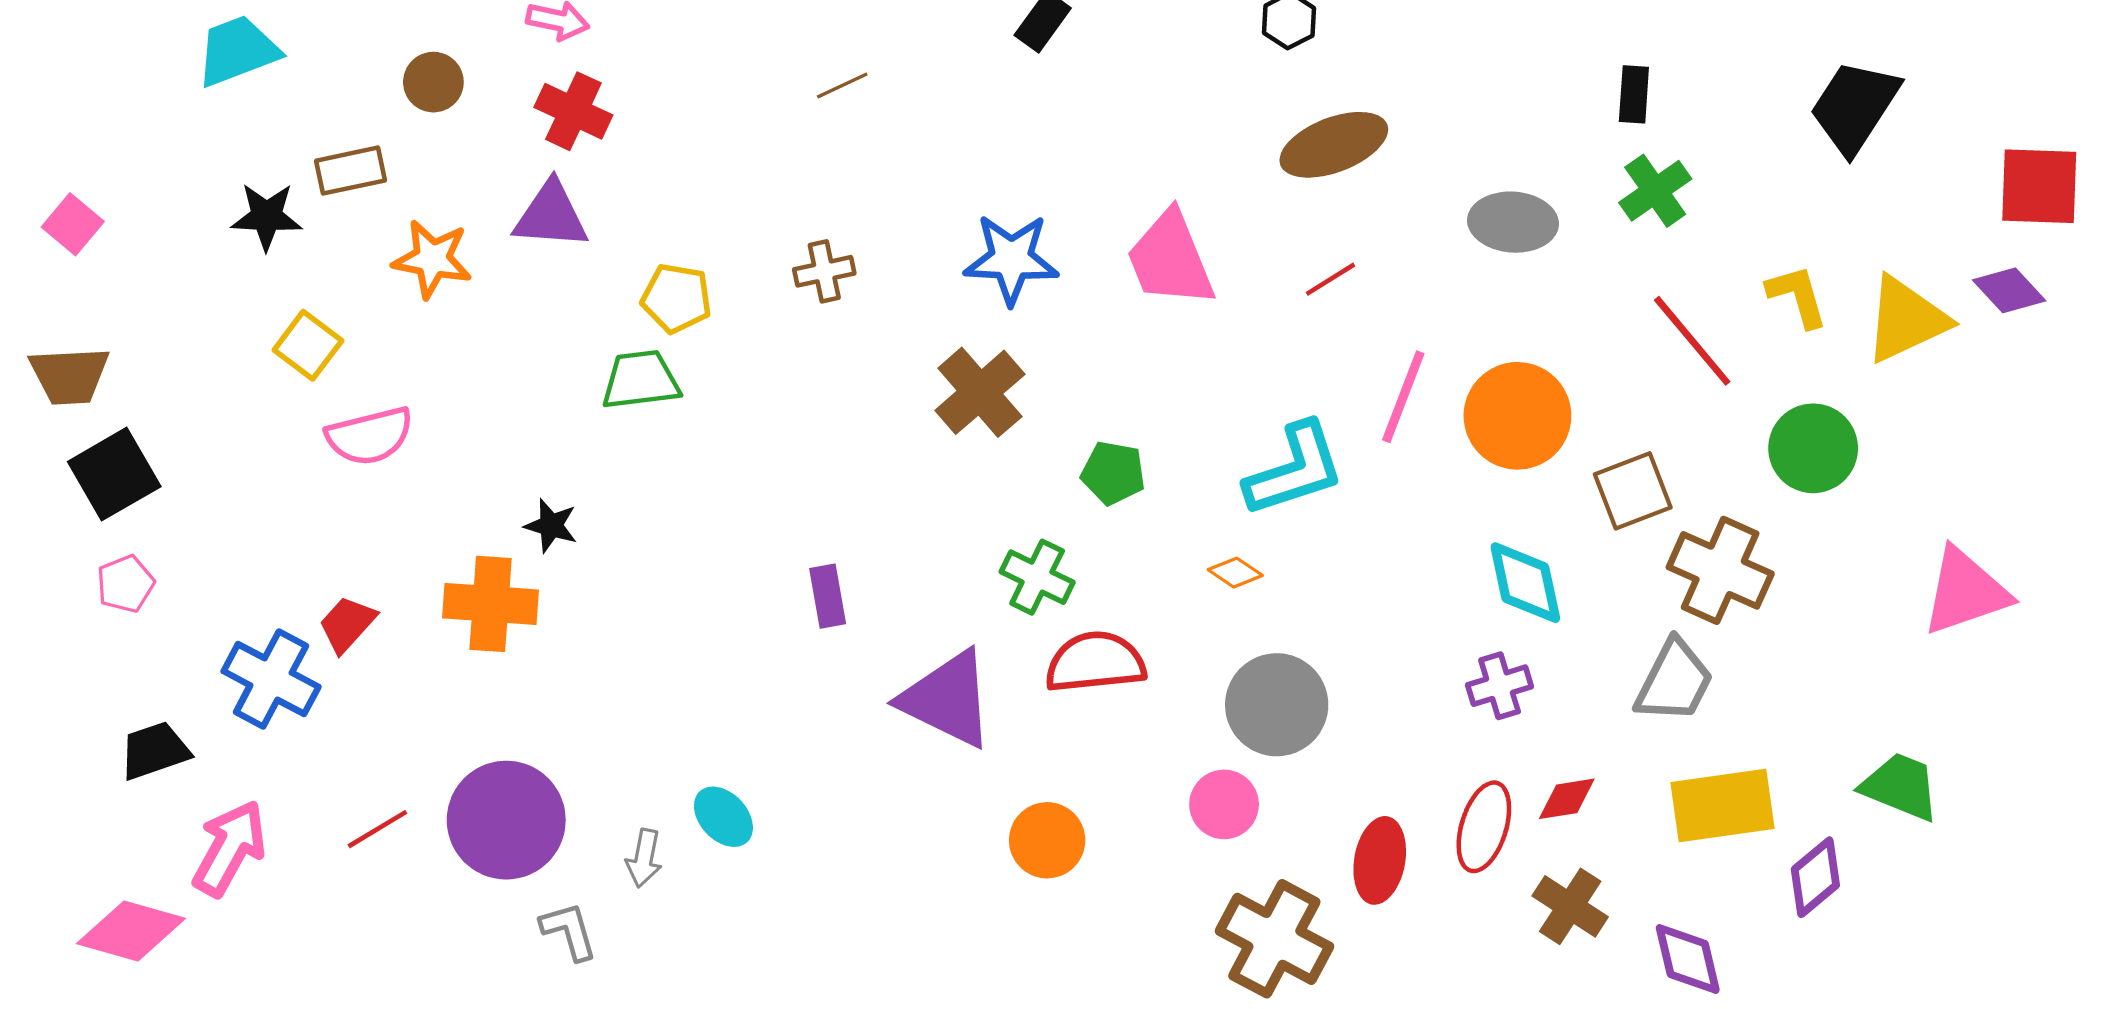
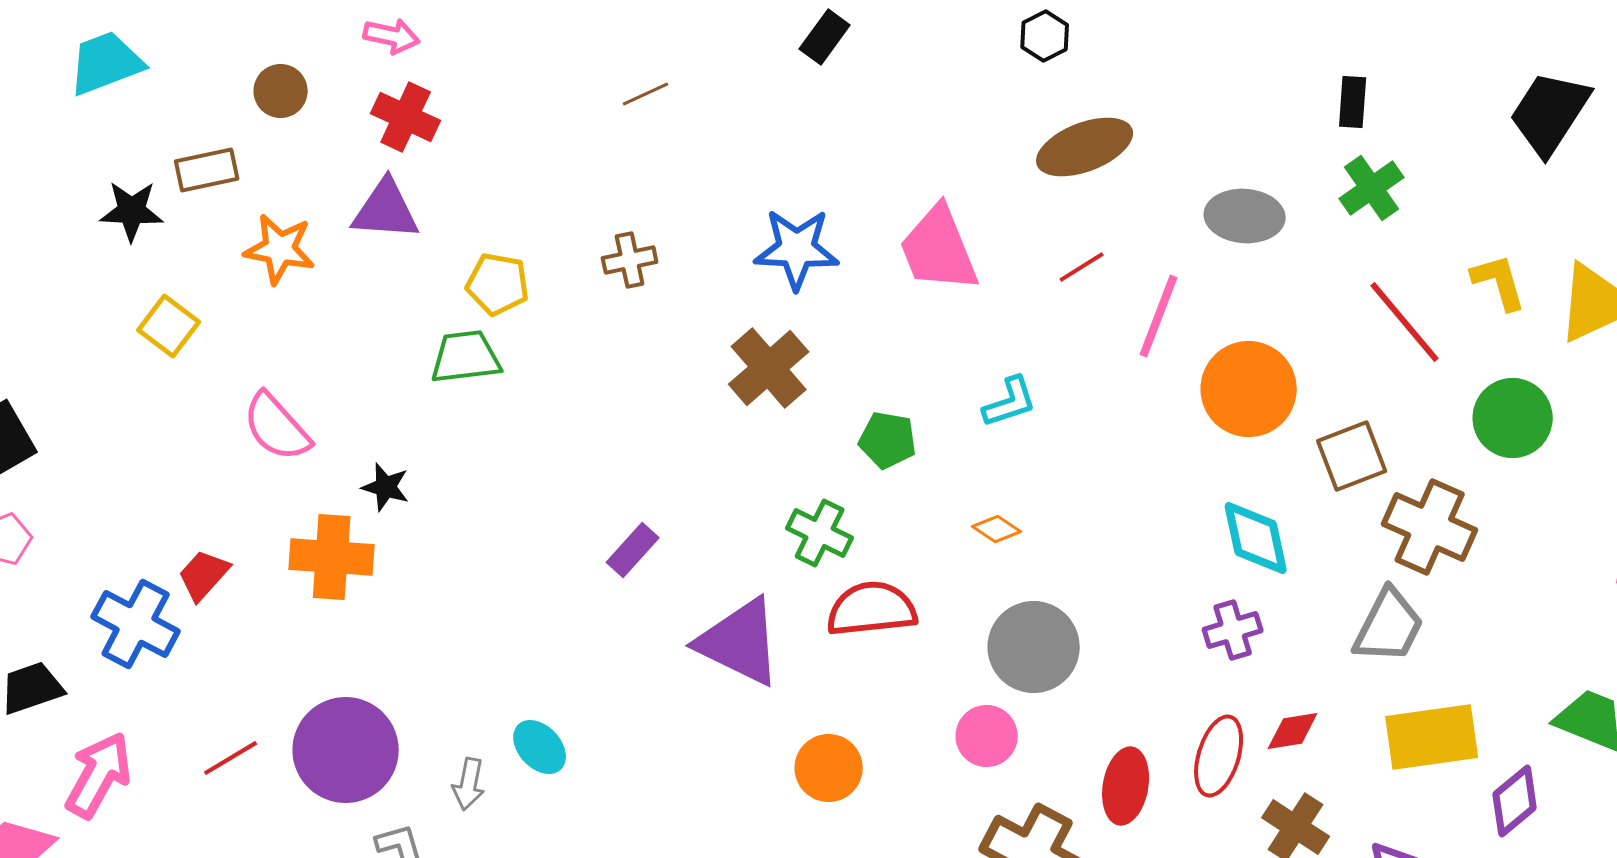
pink line: (1403, 397) -> (1159, 316), moved
pink semicircle: (370, 436) -> (277, 427), moved, turned 62
cyan L-shape: (1295, 470) -> (1010, 402), moved, size x0.6
purple rectangle: (828, 596) -> (633, 550), turned 52

